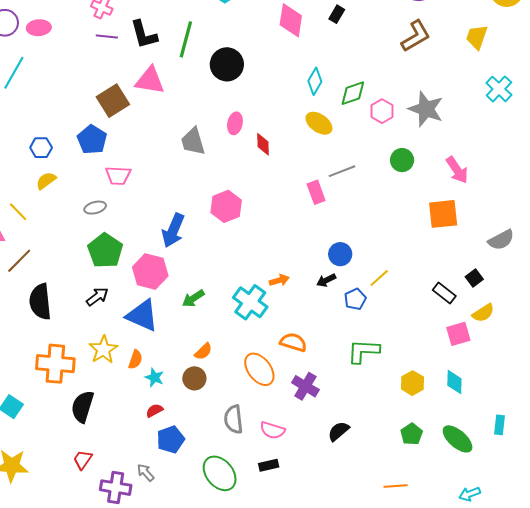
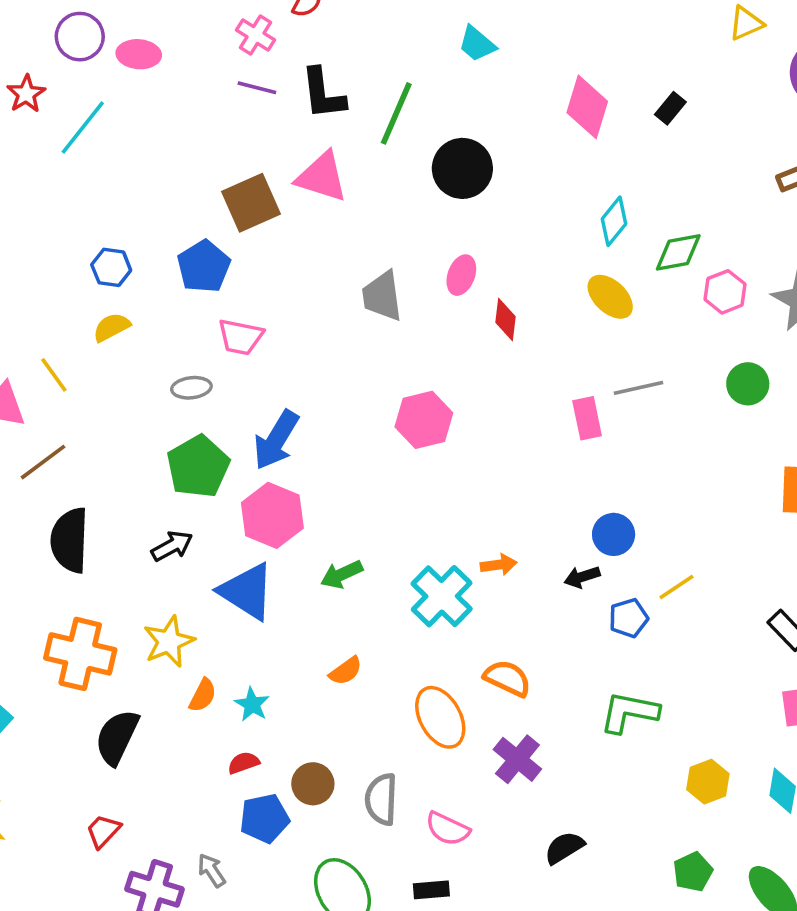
blue arrow: (173, 230) -> (276, 440), moved
orange semicircle: (135, 360) -> (203, 695), moved
brown circle: (194, 378) -> (313, 784), moved

